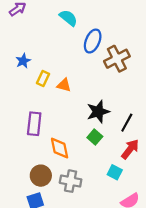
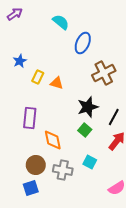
brown cross: (117, 59) -> (104, 73), moved
cyan square: (115, 172) -> (90, 162), moved

